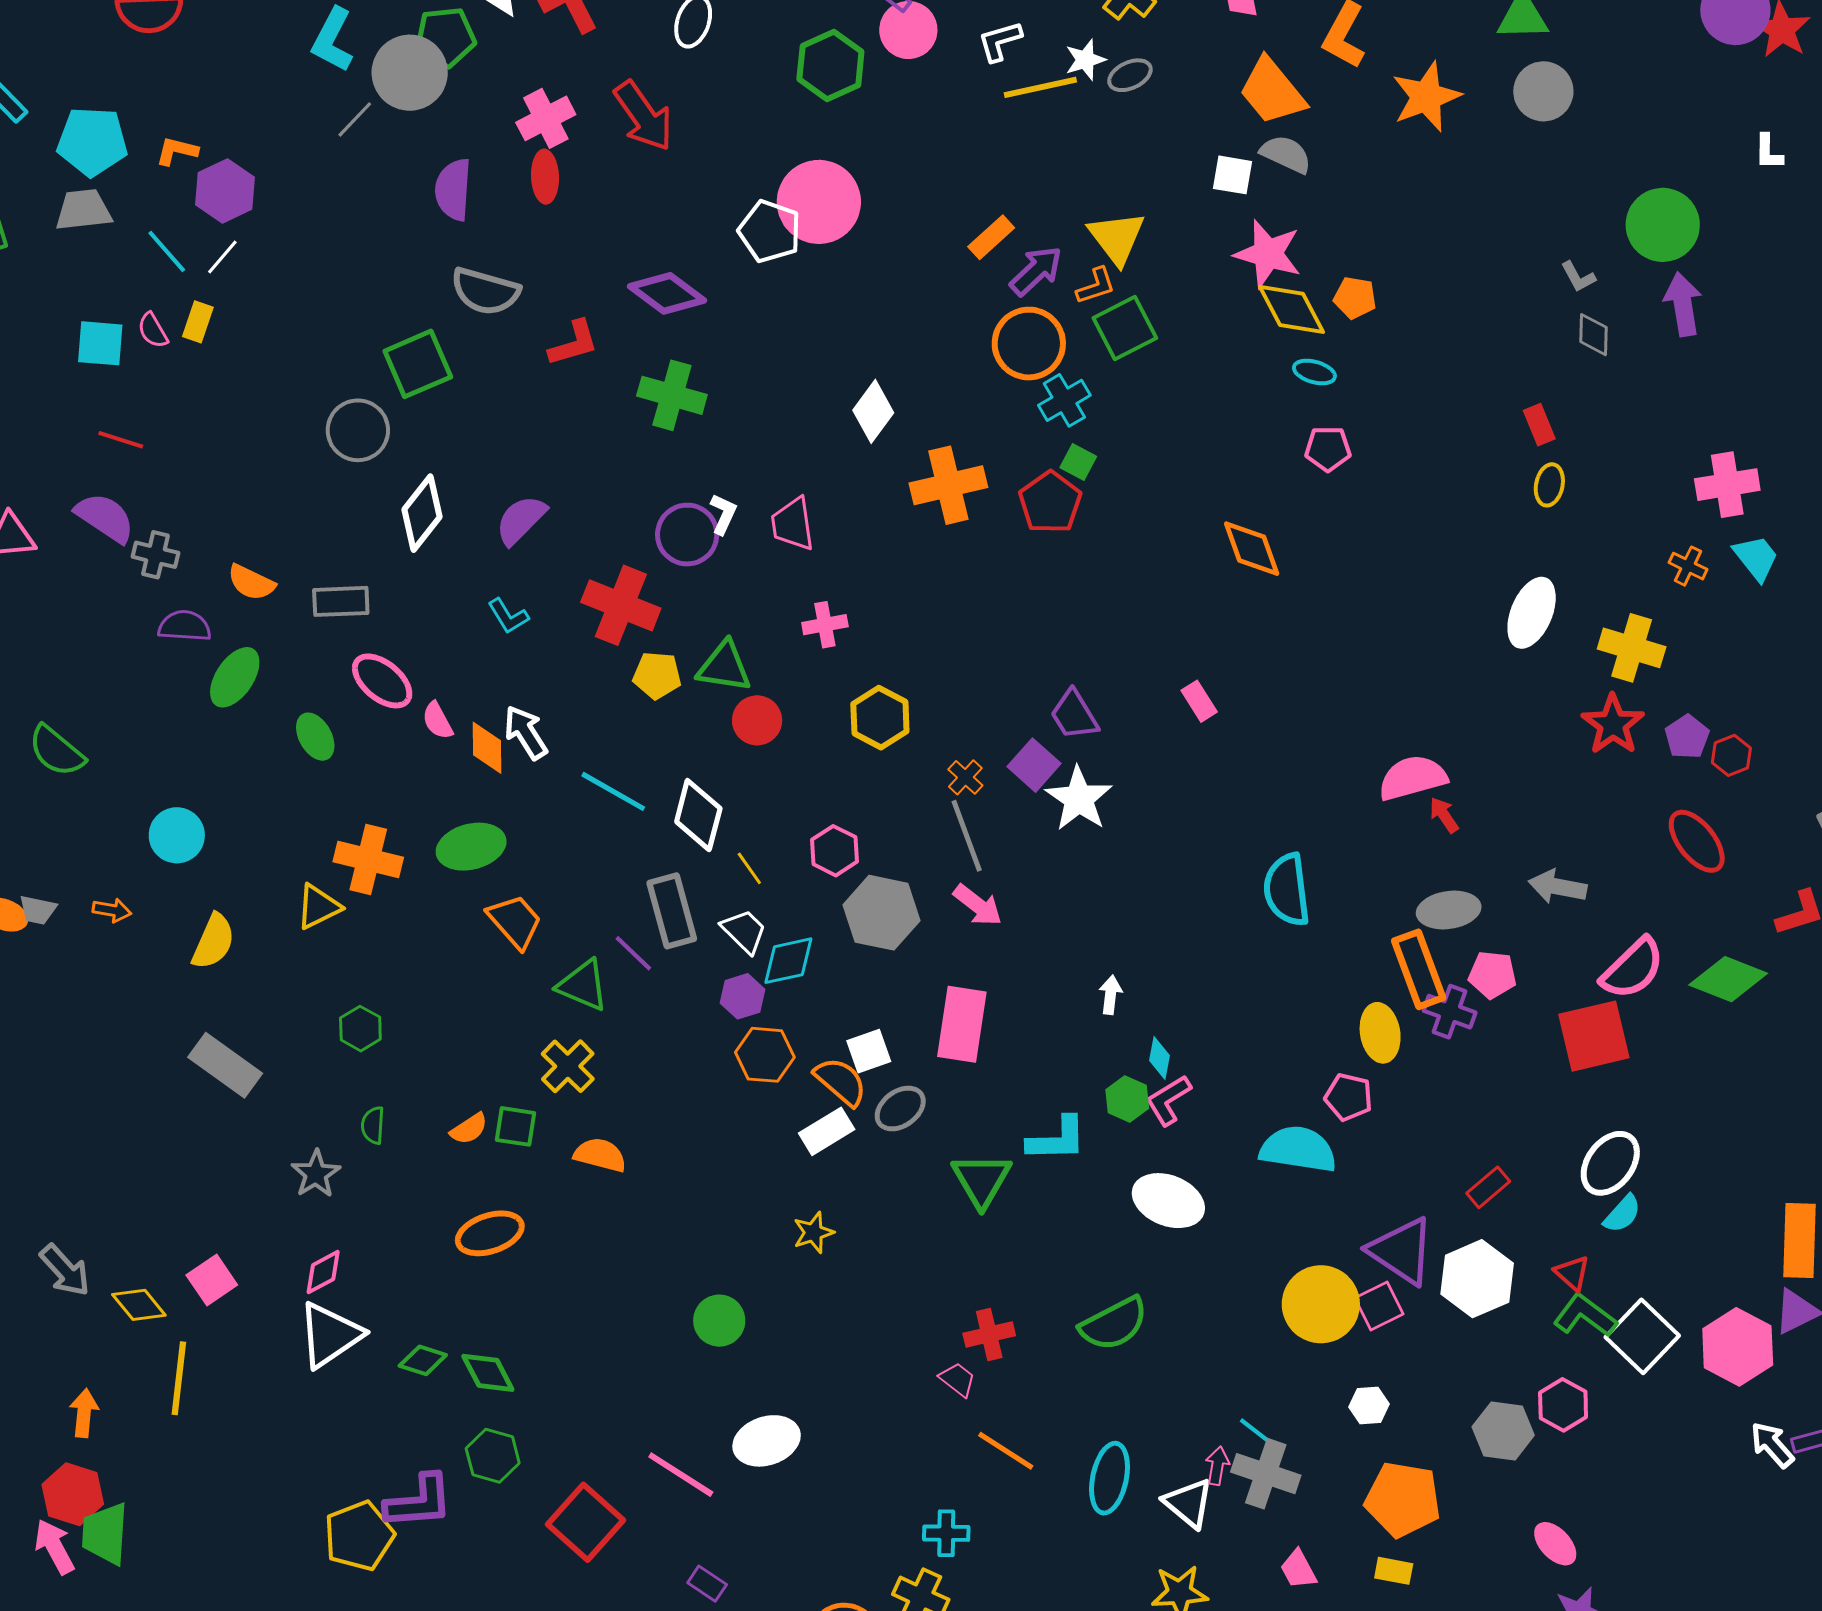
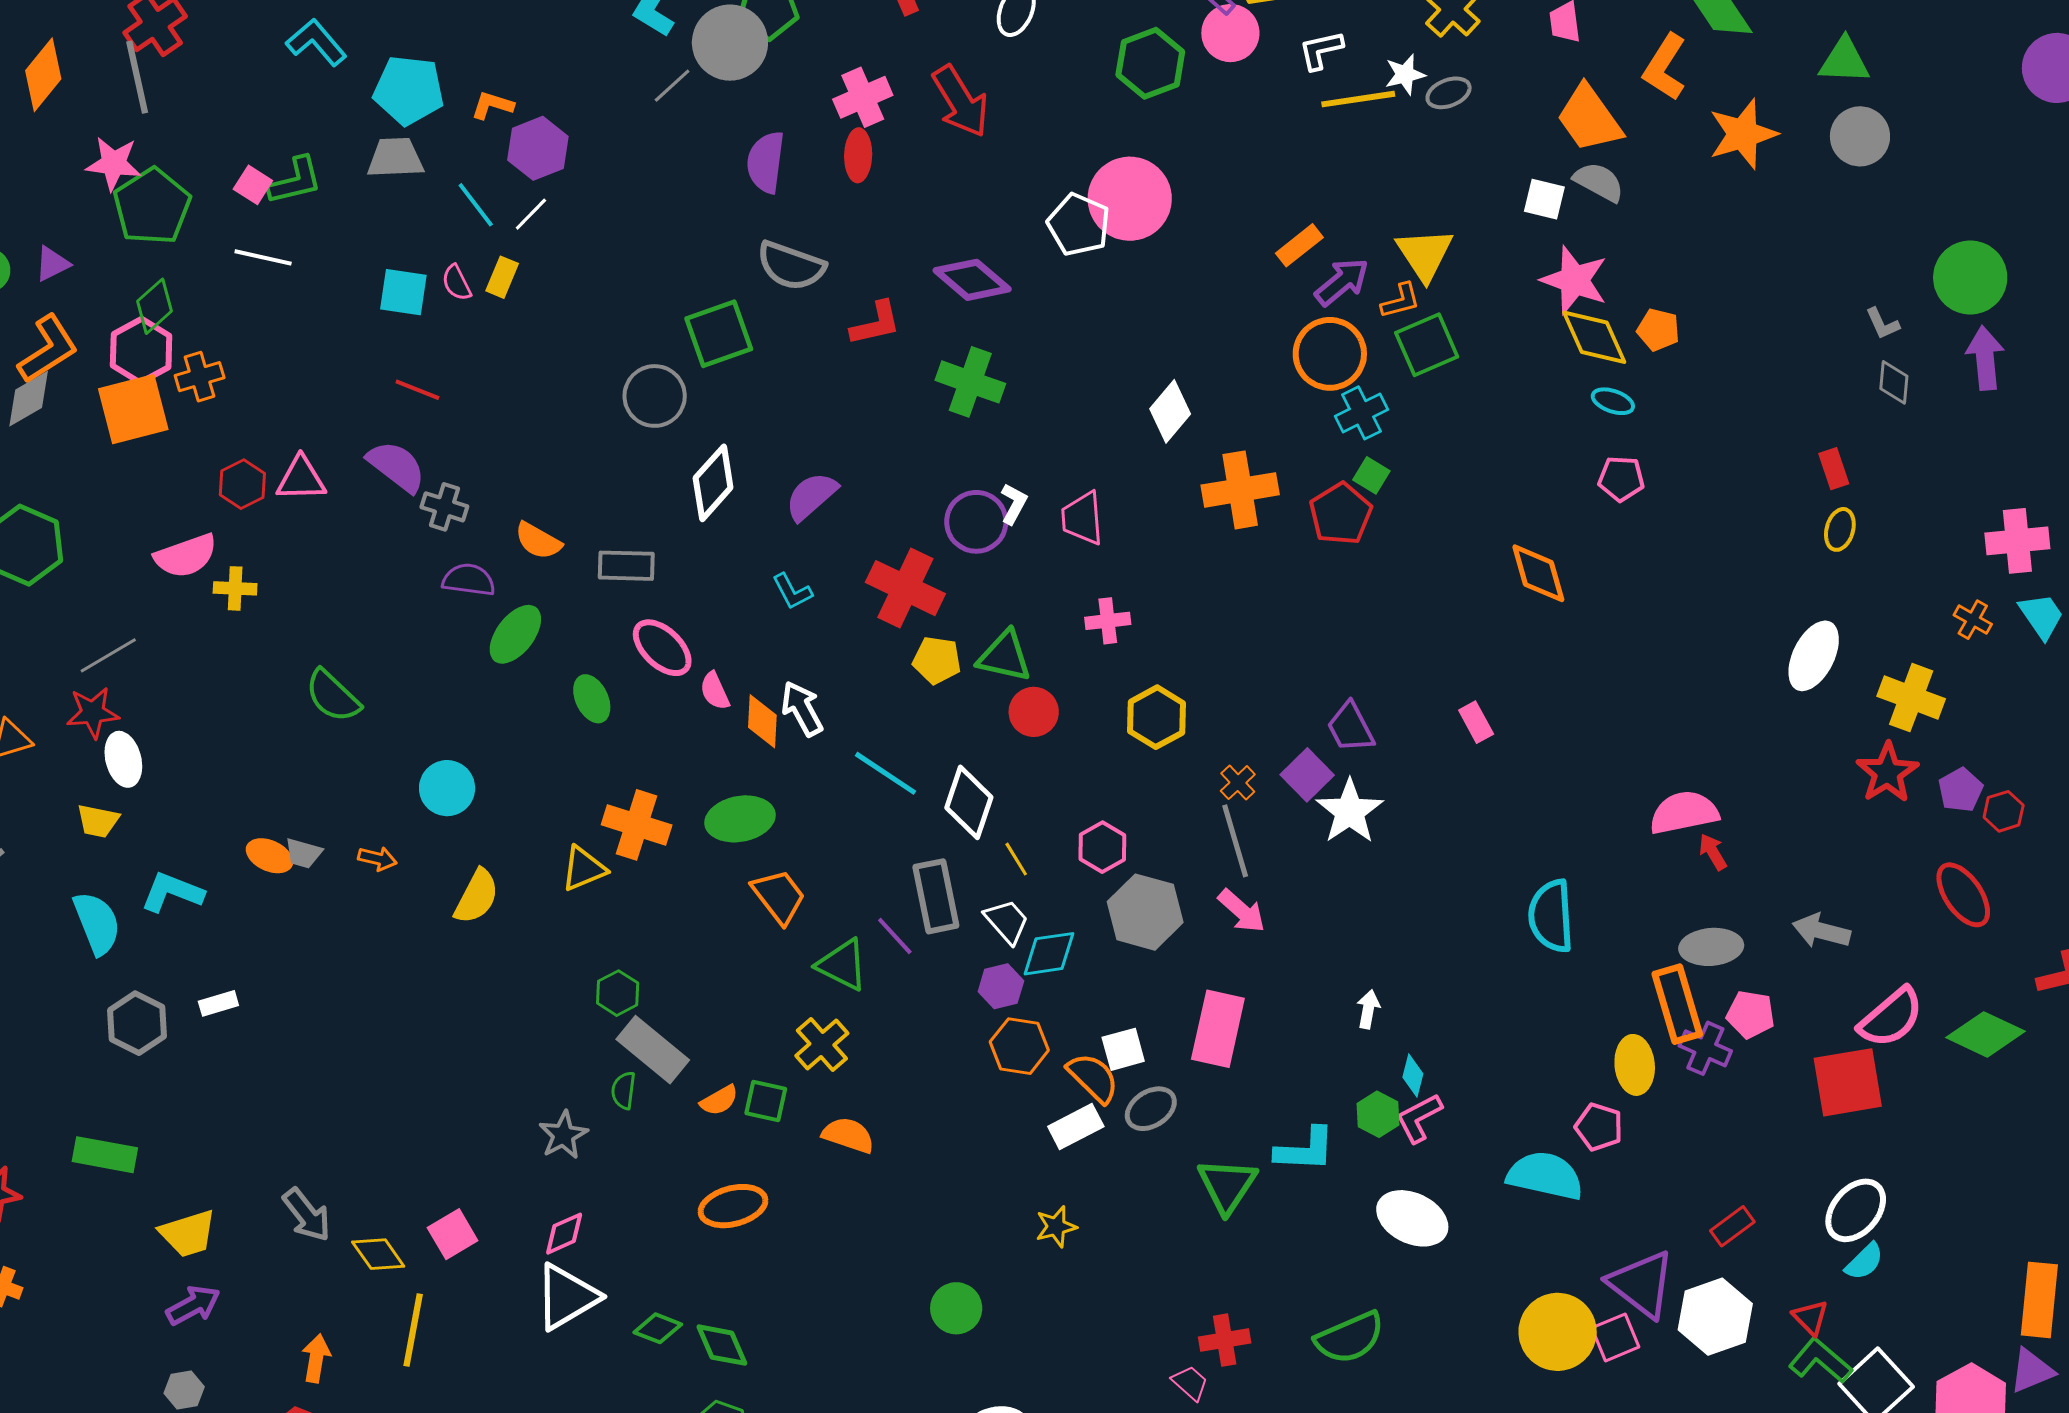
gray rectangle: (225, 1065) -> (653, 1050), moved

